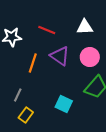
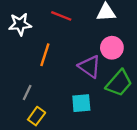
purple triangle: (60, 56) -> (90, 67), moved
cyan square: (64, 104) -> (81, 103), turned -30

